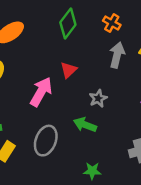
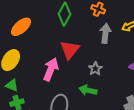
red triangle: (69, 70) -> (70, 50), size x1.5

